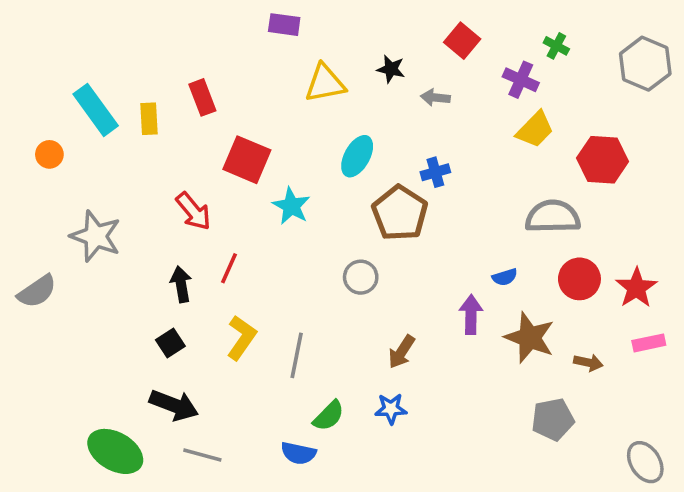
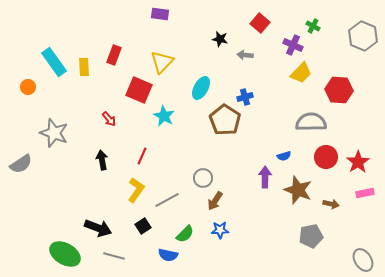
yellow triangle: (325, 83) -> (162, 62), moved, turned -35
red rectangle: (202, 97) -> (114, 55), turned 42
red arrow: (193, 211) -> (109, 119), size x0.7
red line: (229, 268) -> (142, 156), moved
gray circle: (361, 277) -> (203, 178), moved
black square: (170, 343) -> (143, 226), moved
brown arrow: (402, 352) -> (215, 201), moved
gray line: (297, 355) -> (167, 200), turned 50

